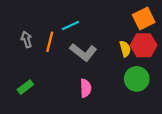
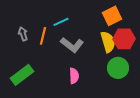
orange square: (144, 19) -> (112, 16), moved
yellow semicircle: (125, 49) -> (108, 42), size x1.5
green rectangle: (25, 87) -> (22, 75), size x1.6

